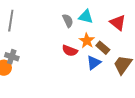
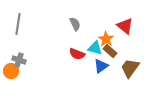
cyan triangle: (86, 17) -> (95, 48), moved
orange star: (87, 41) -> (106, 39), moved

